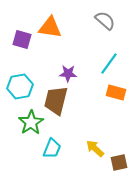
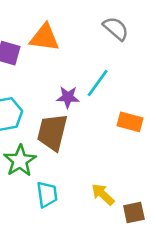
cyan line: (109, 63) -> (98, 83), moved
cyan trapezoid: (52, 148) -> (47, 194), turned -30

